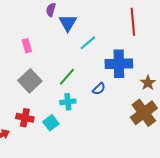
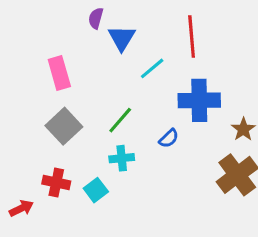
red line: (133, 22) -> (192, 37), moved
pink rectangle: (27, 46) -> (59, 73), size x1.5

